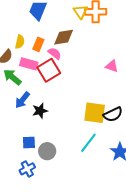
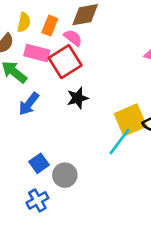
black star: (40, 111) -> (78, 98), moved
yellow square: (95, 113) -> (130, 120), turned -30
blue square: (29, 142) -> (39, 163), turned -32
cyan line: (88, 143) -> (119, 142), moved

